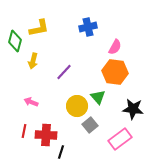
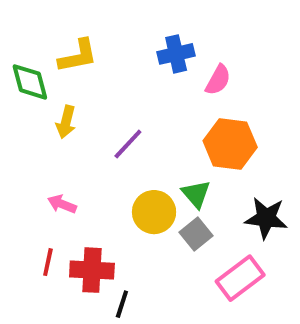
green diamond: (15, 41) -> (30, 82), turned -30
pink semicircle: (115, 47) -> (218, 80), moved
gray square: (90, 125) -> (196, 234), moved

